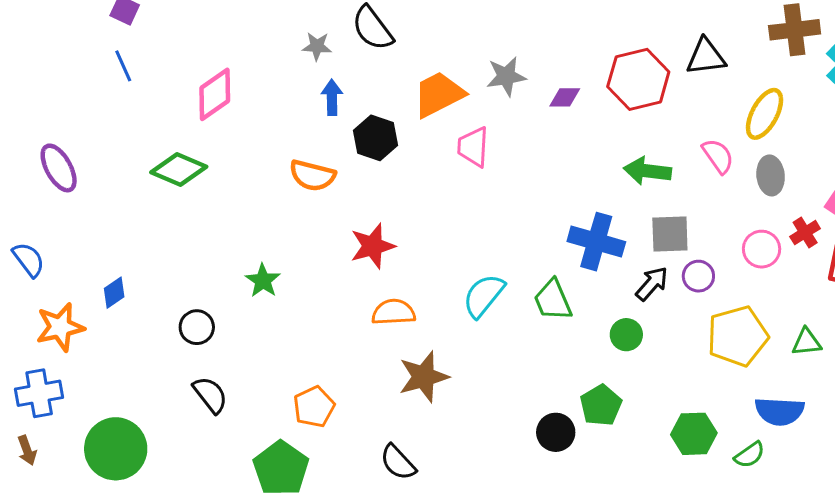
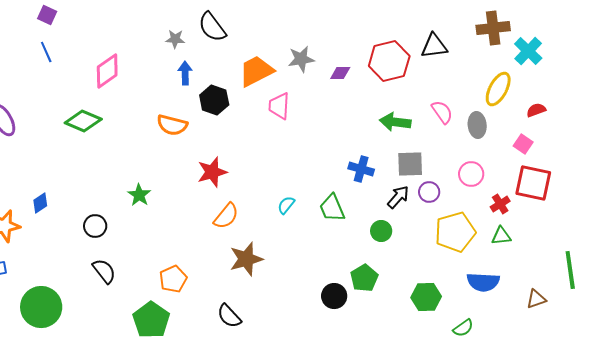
yellow ellipse: (765, 114) -> (498, 89), moved
red cross: (805, 233) -> (500, 204), moved
blue cross: (596, 242) -> (361, 169), size x0.7
cyan semicircle: (484, 296) -> (286, 205), size x0.6
orange semicircle: (394, 312) -> (226, 216), turned 132
green semicircle: (750, 455) -> (463, 328), moved

